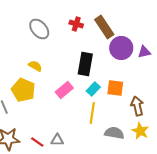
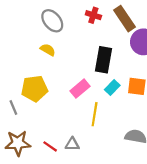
yellow semicircle: (35, 66) -> (48, 50), moved
yellow pentagon: (23, 90) -> (34, 89), turned -30
yellow line: (92, 113) -> (95, 114), moved

